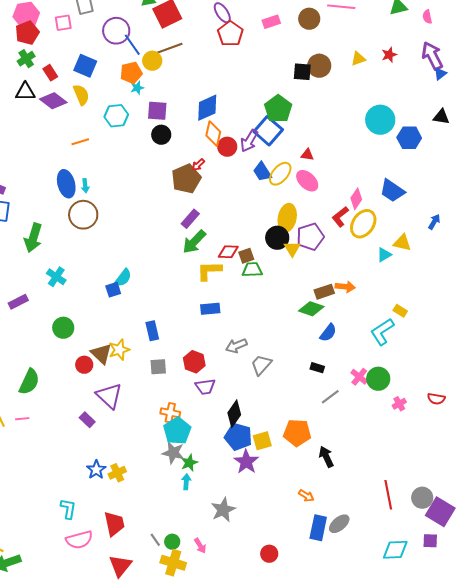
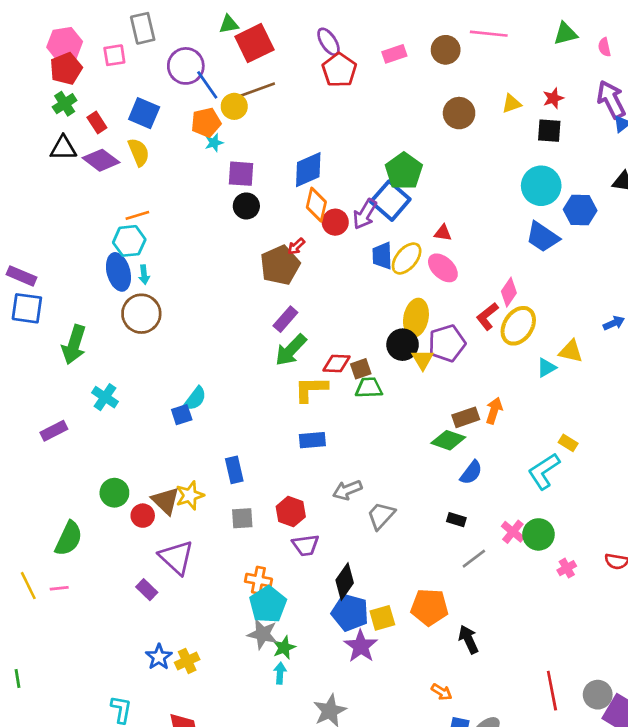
black square: (302, 72) -> (549, 131), moved
cyan hexagon: (116, 116) -> (129, 241), moved
blue trapezoid: (262, 172) -> (382, 256), turned 30
blue trapezoid: (392, 191) -> (543, 237), moved
blue arrow: (434, 222) -> (614, 323), turned 35
orange arrow: (345, 287) -> (494, 411), turned -78
green circle: (63, 328) -> (114, 493), moved

